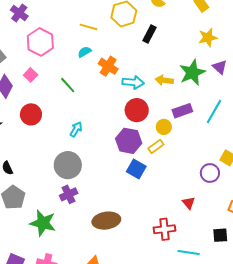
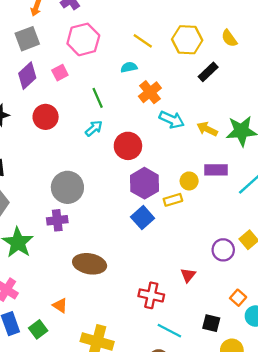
red circle: (137, 110) -> (128, 146), moved
cyan arrow: (76, 129) -> (94, 128), moved

